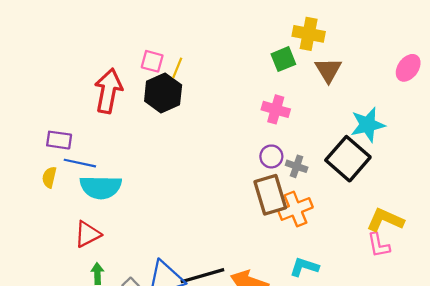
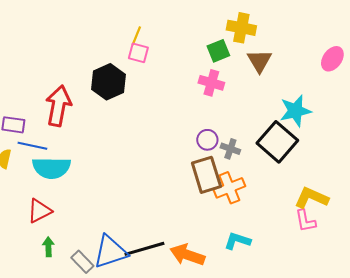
pink square: (152, 61) -> (138, 53), moved
yellow line: (177, 68) -> (136, 36), moved
red arrow: (108, 91) -> (58, 106), moved
pink cross: (276, 109) -> (211, 83), moved

